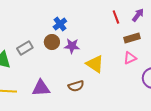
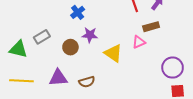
brown circle: (52, 42) -> (70, 47), moved
pink triangle: (130, 58) -> (139, 42), moved
brown semicircle: (76, 86) -> (87, 82), moved

